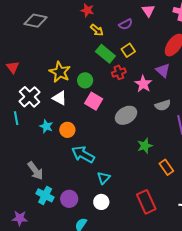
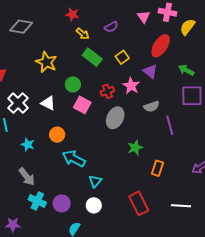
pink triangle: (148, 11) -> (144, 17), moved
yellow square: (128, 50) -> (122, 57), moved
yellow star: (60, 72) -> (46, 62), moved
red cross: (119, 72) -> (107, 91), moved
gray ellipse: (126, 115) -> (115, 118), turned -30
cyan star: (46, 126) -> (28, 145), moved
orange rectangle: (166, 167) -> (157, 168), turned 56

